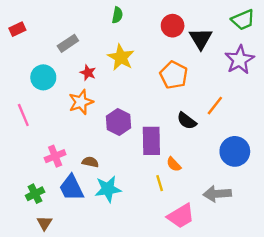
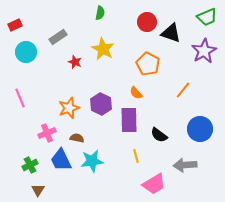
black triangle: (201, 39) -> (171, 33), turned -40
cyan circle: (43, 77) -> (26, 52), moved
orange star: (81, 102) -> (69, 108), moved
black semicircle: (187, 121) -> (159, 135), moved
orange semicircle: (174, 164) -> (136, 93), moved

